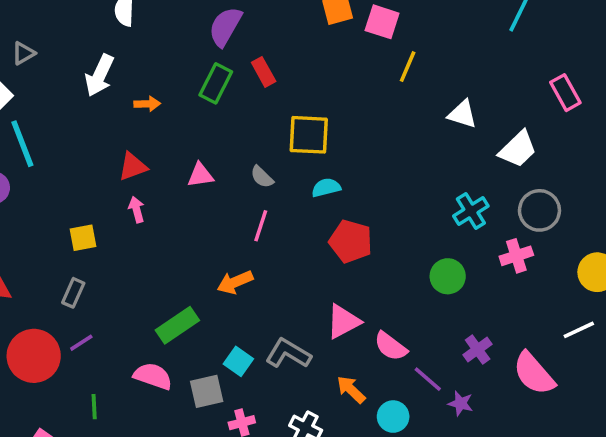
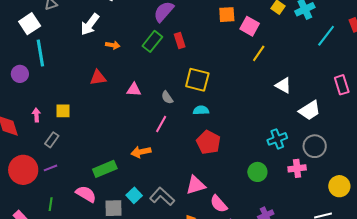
pink arrow: (137, 210) -> (36, 115), moved

